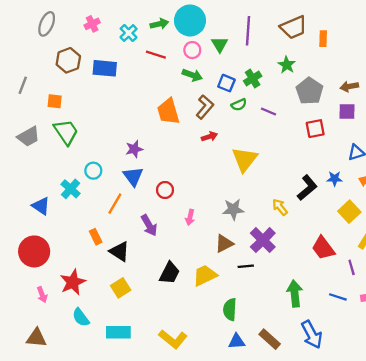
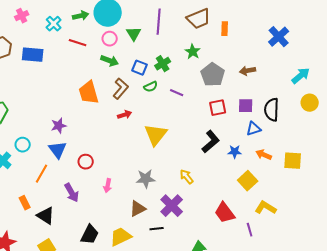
purple square: (347, 112) -> (246, 106), moved
black L-shape: (307, 188) -> (211, 142), moved

